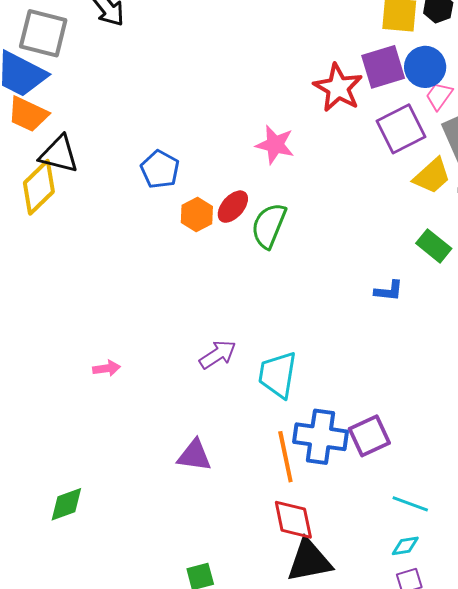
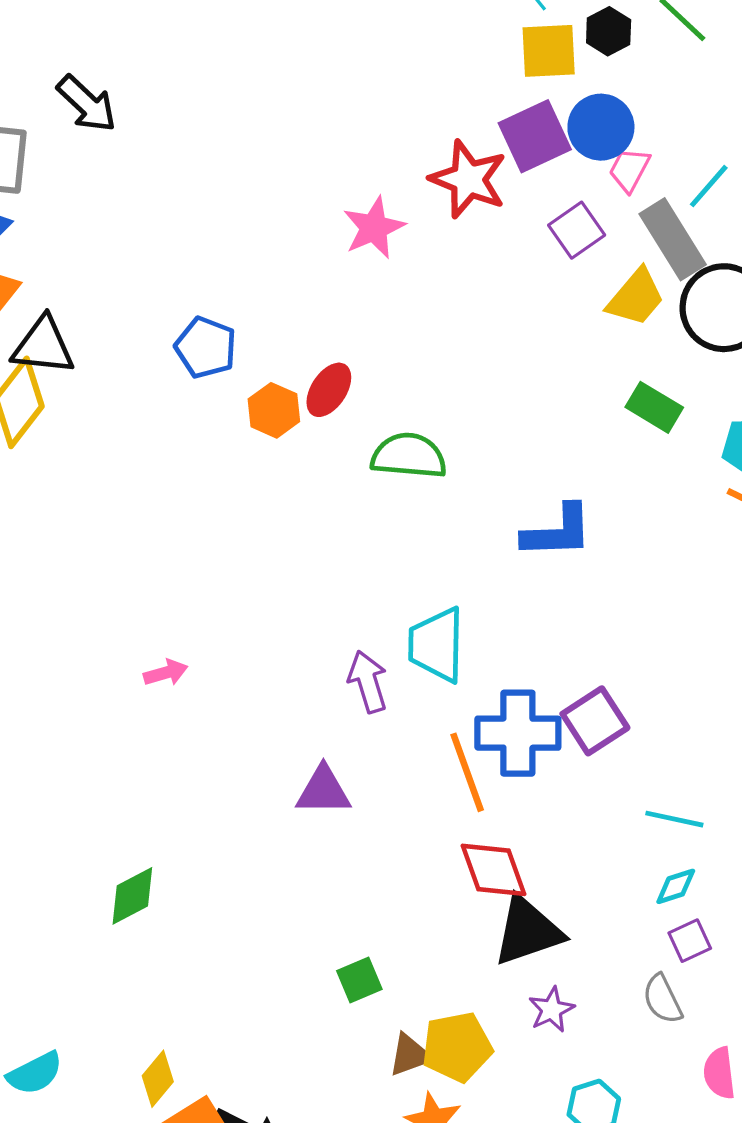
purple square: (401, 129) -> (577, 230), size x0.7
pink star: (275, 145) -> (374, 228), moved, turned -30
green semicircle: (269, 226) -> (409, 456), moved, turned 81
blue L-shape: (389, 291) -> (557, 532), moved, size x1.6
purple arrow: (218, 355) -> (368, 682), moved, turned -66

